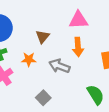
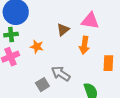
brown triangle: (43, 37) -> (63, 30), moved
gray arrow: (59, 66) -> (61, 74), moved

